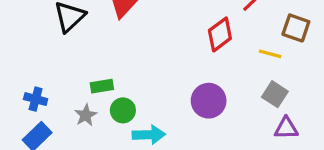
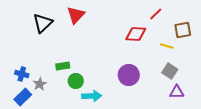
brown square: (296, 28) -> (183, 30), turned -30
red diamond: (220, 34) -> (136, 34), turned 40
gray star: (86, 115) -> (40, 84), moved

